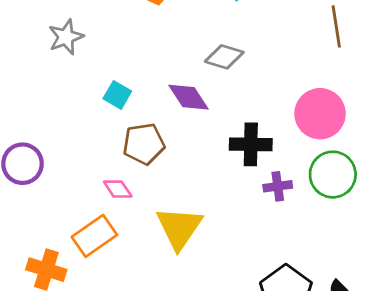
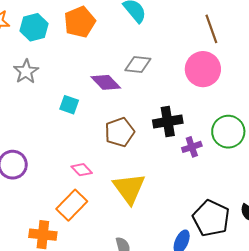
purple diamond: (189, 97) -> (106, 82), moved
pink circle: (320, 114) -> (203, 69), moved
brown pentagon: (144, 144) -> (120, 132), moved

